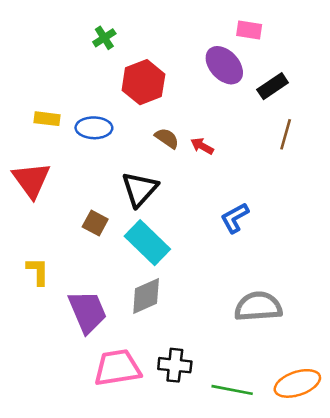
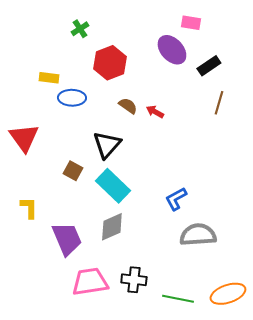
yellow rectangle: (47, 119) -> (49, 78), moved
blue L-shape: (235, 218) -> (176, 199), moved

